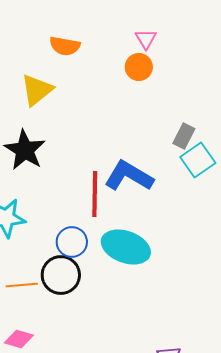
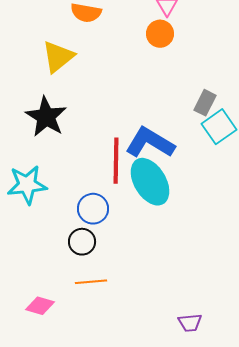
cyan ellipse: (126, 247) -> (150, 182), moved, turned 39
black circle: (61, 275) -> (82, 242), size x0.7
orange line: (22, 285) -> (91, 282), moved

